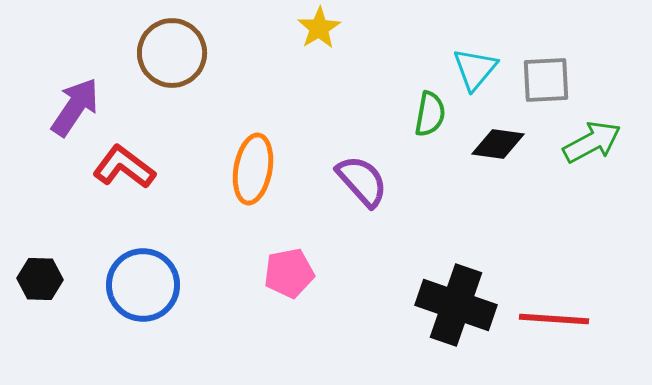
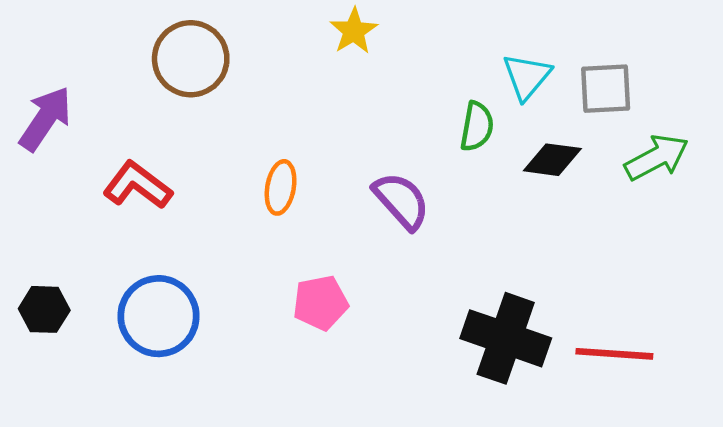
purple arrow: (75, 107) -> (45, 119), moved
orange ellipse: (253, 169) -> (281, 187), size x0.7

